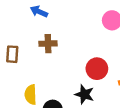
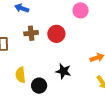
red circle: (97, 69) -> (56, 34), moved

